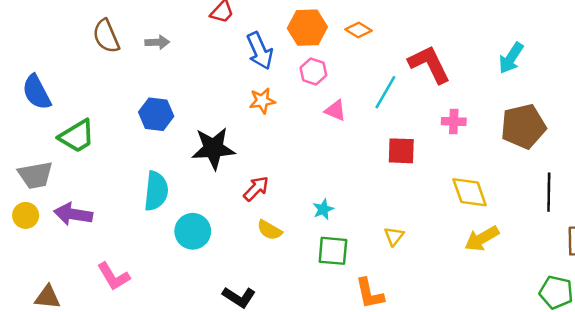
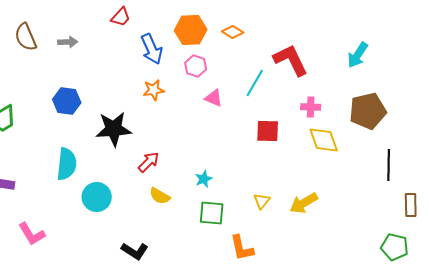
yellow diamond: (470, 192) -> (324, 140), moved
yellow arrow: (482, 239) -> (304, 203), moved

